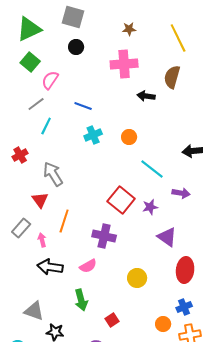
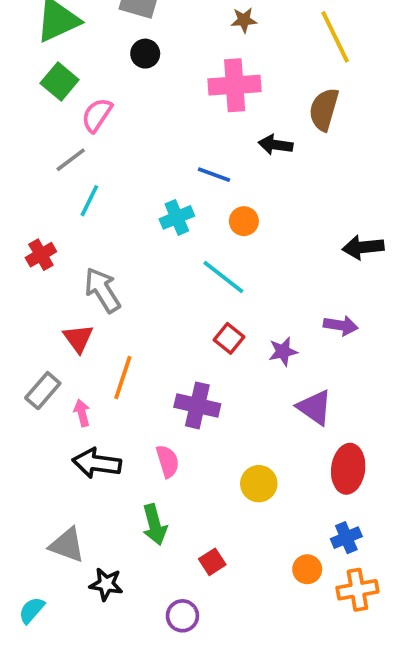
blue line: (83, 106) -> (214, 175), moved
cyan line: (152, 169) -> (223, 277), moved
red square: (121, 200) -> (229, 338), size x0.6
pink semicircle: (88, 266) -> (168, 461), turned -78

